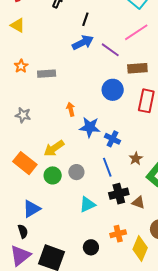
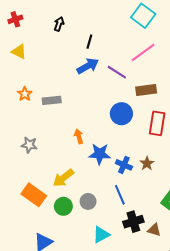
brown star: (136, 159) -> (147, 163), moved

